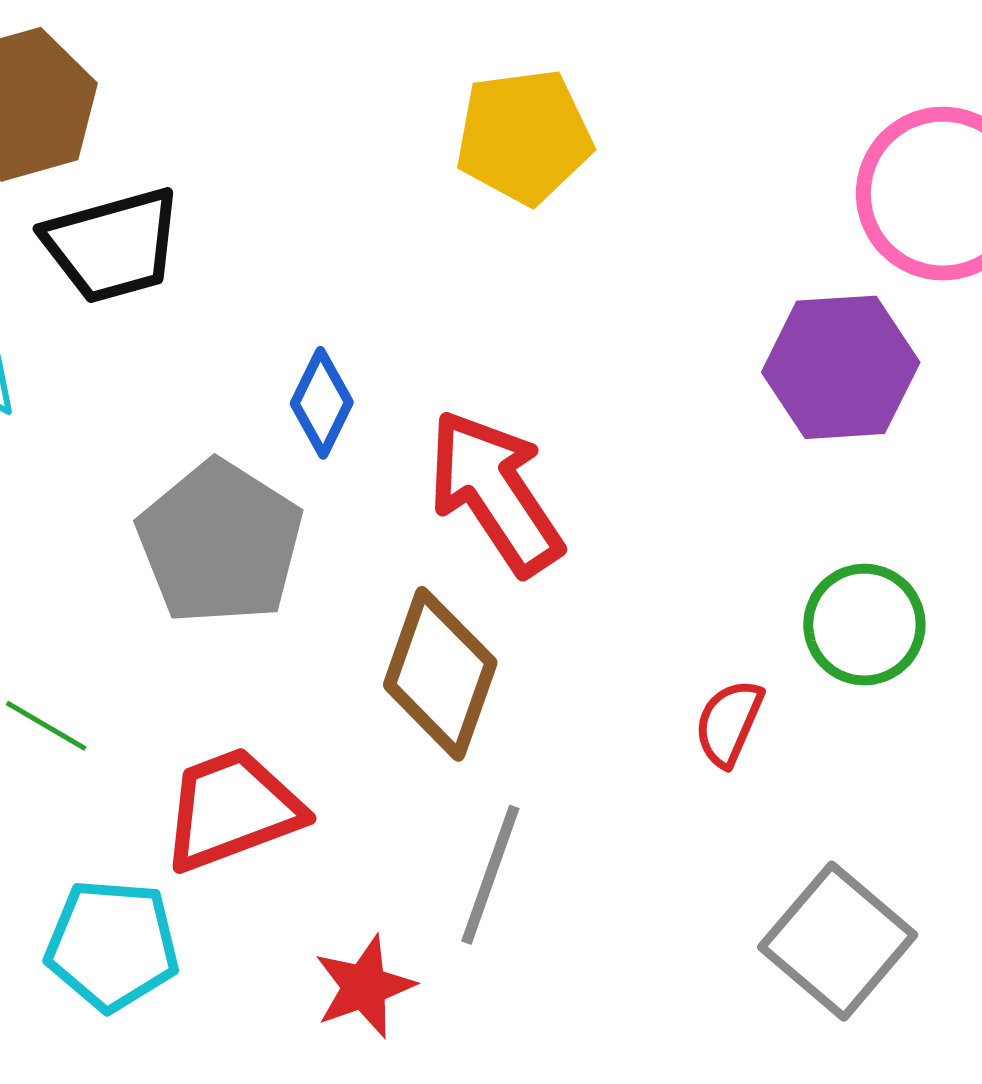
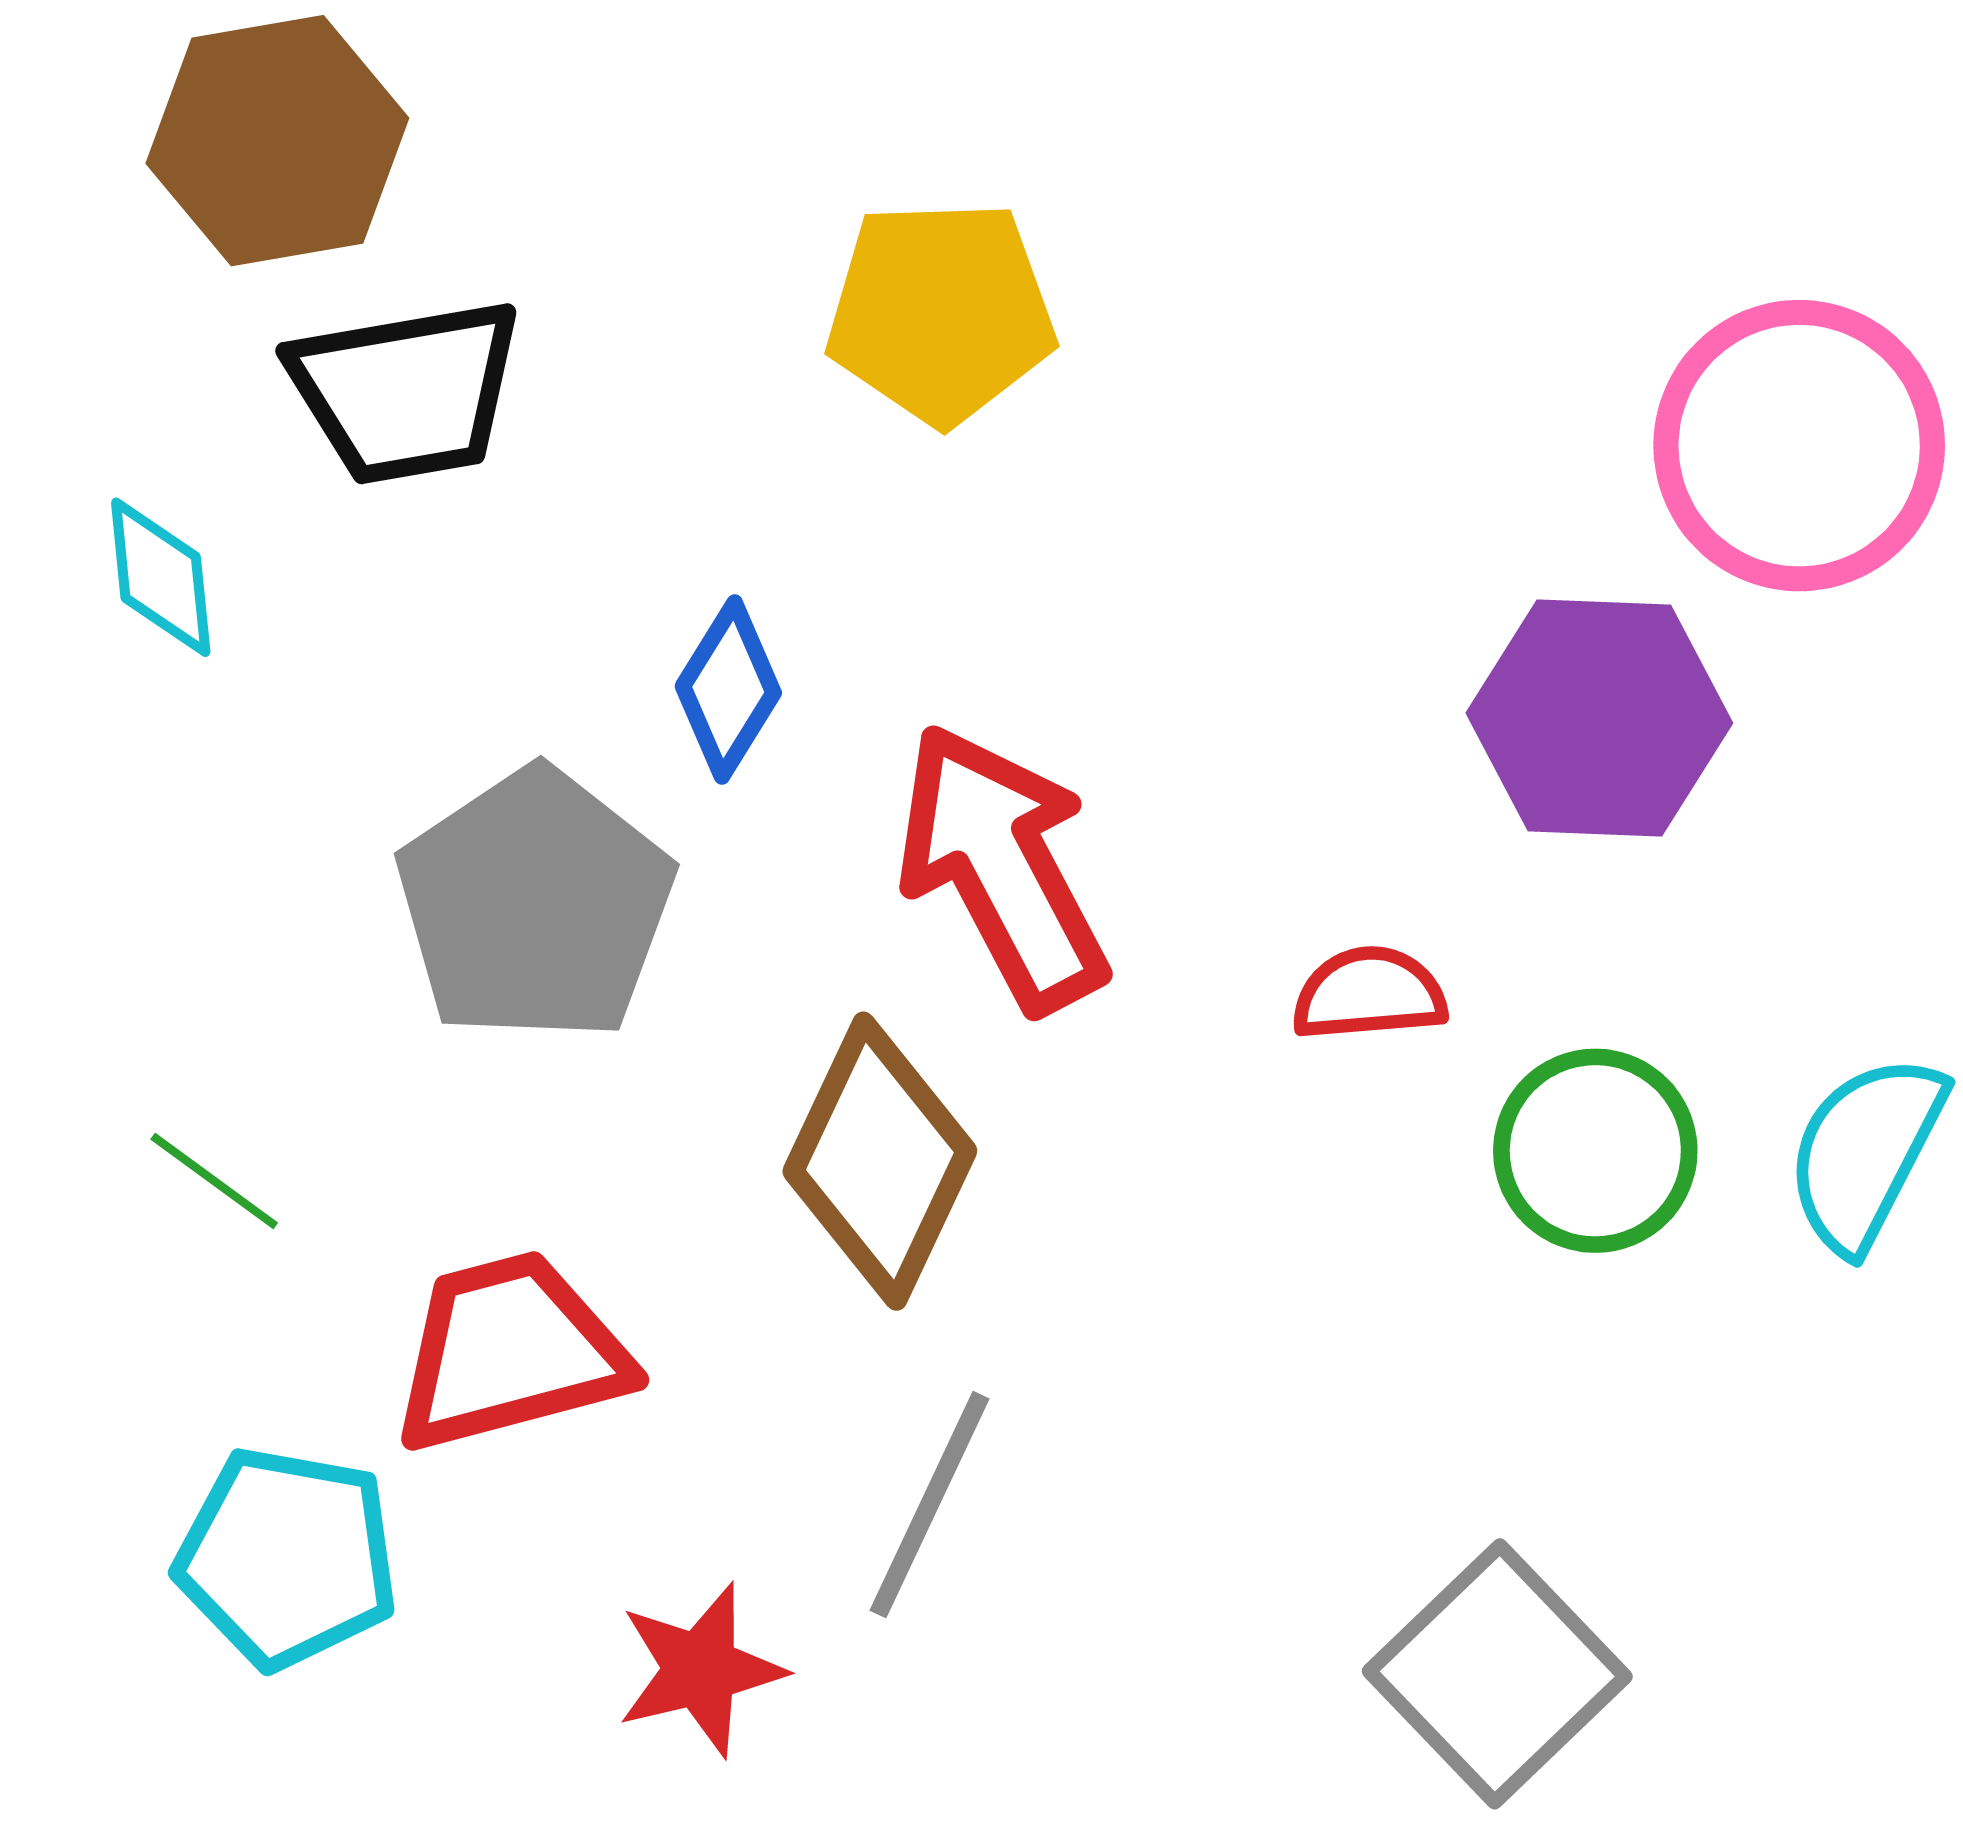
yellow pentagon: (524, 136) -> (941, 312), moved
red semicircle: (729, 723) -> (1369, 994), moved, turned 56

